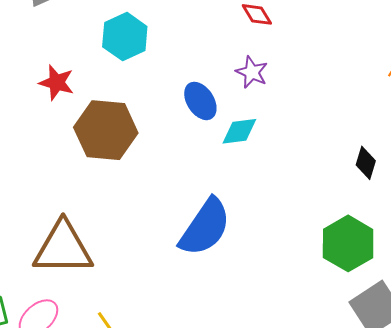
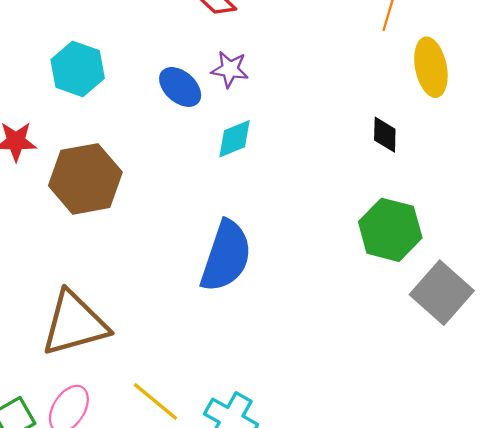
blue ellipse: (200, 101) -> (180, 87), moved

